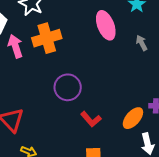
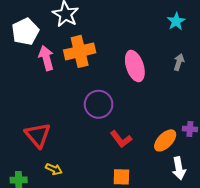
pink ellipse: (106, 25) -> (135, 66), moved
gray arrow: (142, 43) -> (179, 62), turned 42

